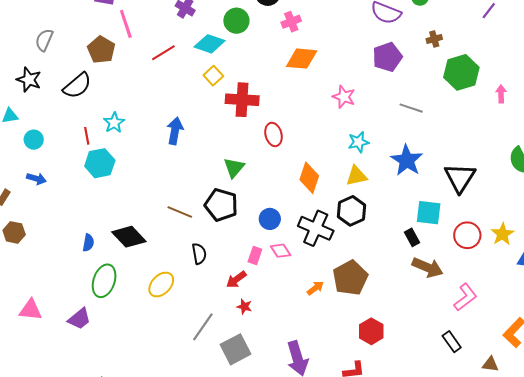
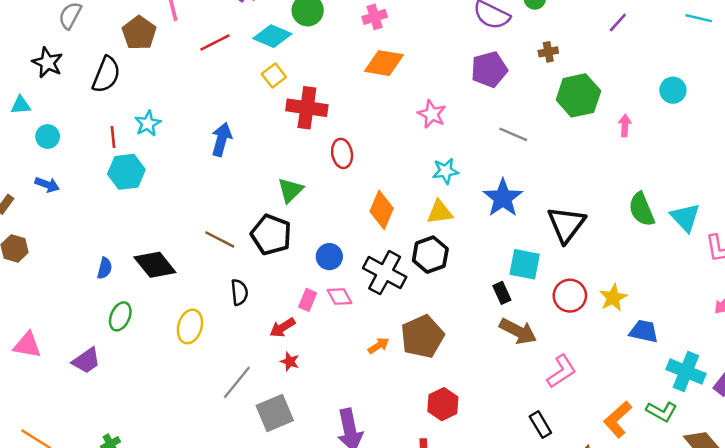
black semicircle: (77, 86) -> (106, 75), turned -32
green ellipse: (104, 281) -> (120, 316), size x0.7
yellow ellipse: (161, 285) -> (190, 326), turned -32

